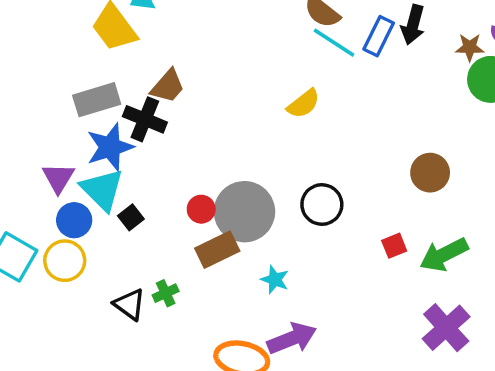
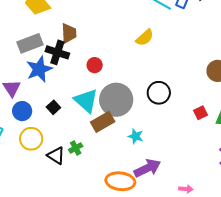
brown trapezoid: (168, 86) -> (69, 33), turned -40
cyan triangle: (102, 190) -> (86, 101), moved
red circle: (201, 209) -> (95, 65), moved
yellow circle: (65, 261) -> (31, 139), moved

